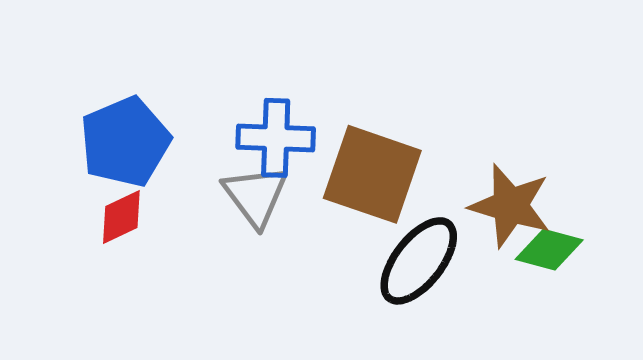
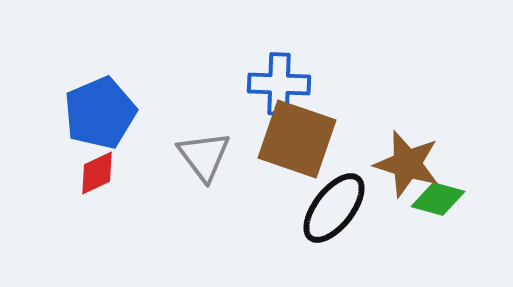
blue cross: (276, 138) -> (279, 84), moved

